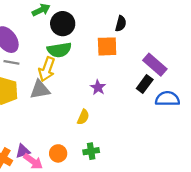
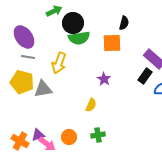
green semicircle: (59, 50) -> (79, 38), moved
gray triangle: (40, 90) -> (43, 89), moved

